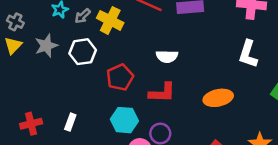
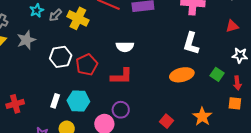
white hexagon: (83, 52) -> (61, 57), moved
orange ellipse: (218, 98) -> (182, 75), moved
cyan hexagon: (124, 120) -> (78, 101), moved
white rectangle: (70, 122) -> (55, 101), moved

